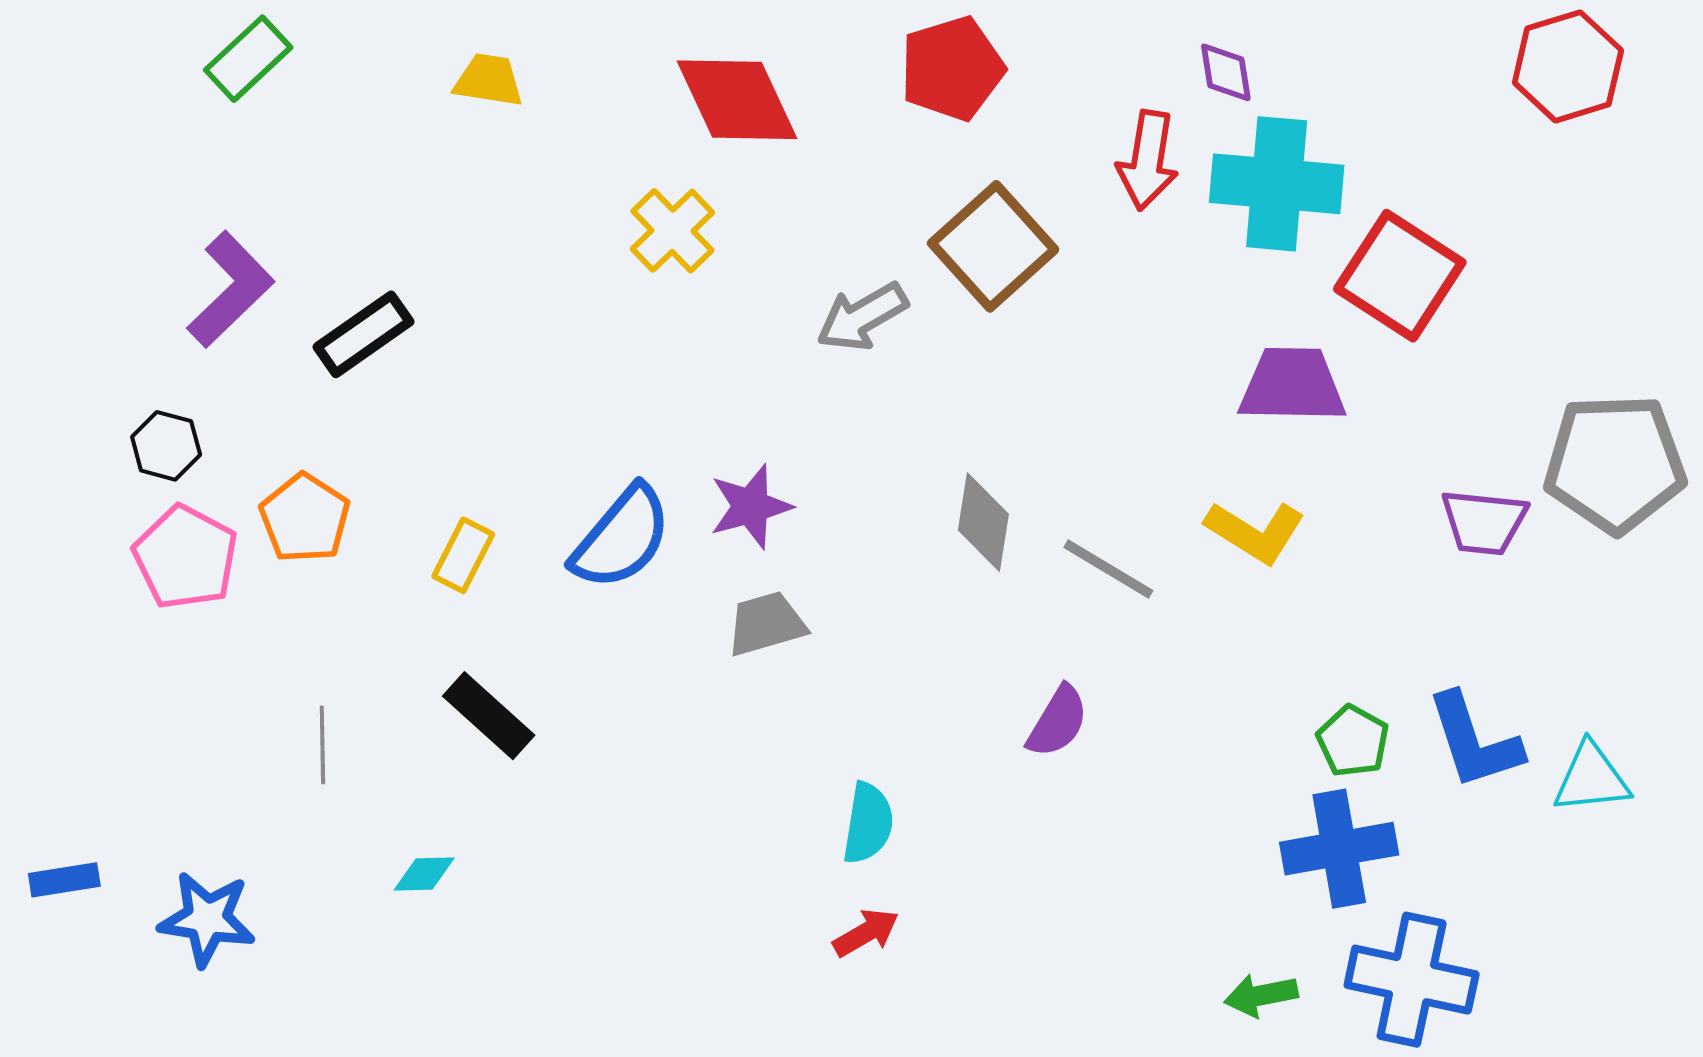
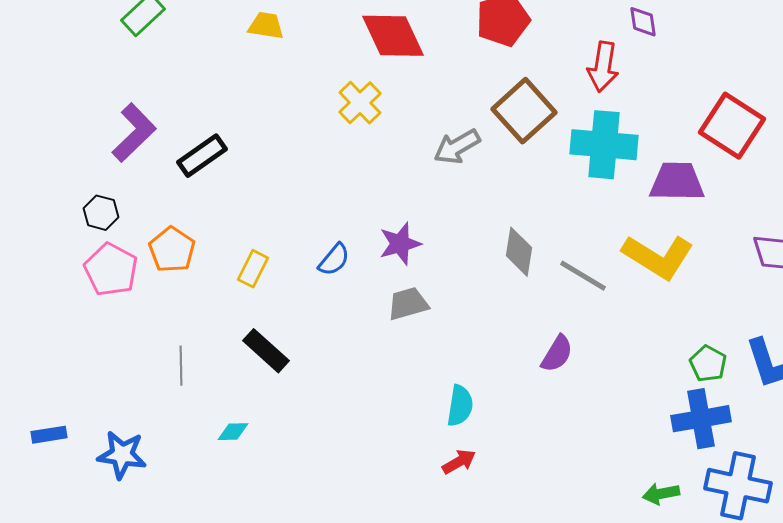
cyan cross: (1277, 184) -> (604, 145), moved
yellow L-shape: (1255, 532) -> (658, 257), size x1.4
blue semicircle: (622, 538) -> (334, 260), size x0.6

